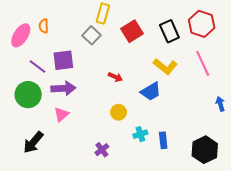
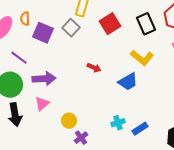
purple square: (63, 60) -> (43, 33), moved, turned 30
yellow circle: (118, 112) -> (69, 121), moved
blue rectangle: (163, 140) -> (140, 129), turned 63
black arrow: (33, 142) -> (15, 115), moved, turned -50

